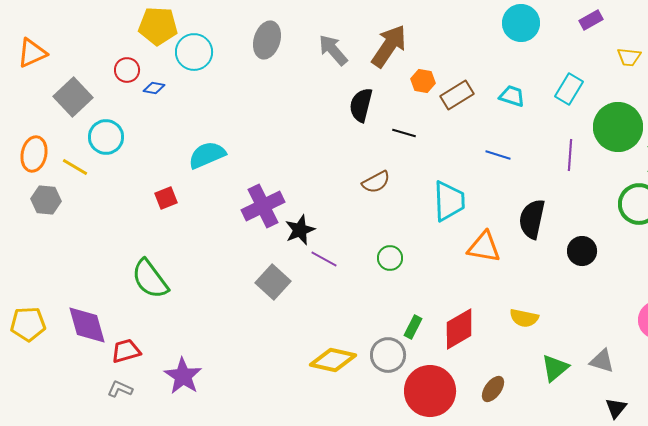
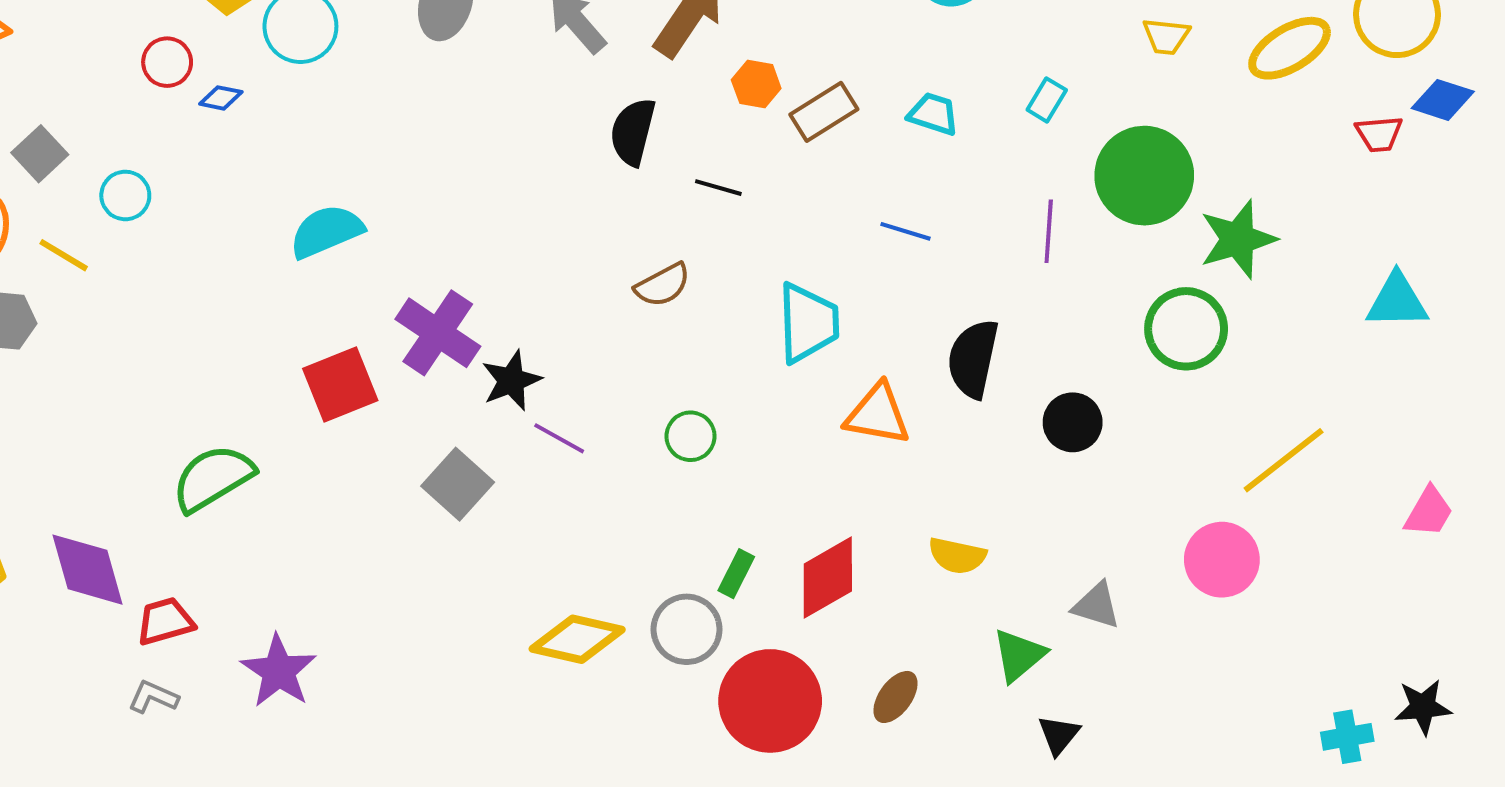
cyan rectangle: (569, 89) -> (1047, 100), size x0.7
gray square: (73, 97) -> (40, 154), moved, size x0.7
cyan circle: (106, 137) -> (125, 195), size x0.7
red square: (166, 198) -> (340, 385), moved, size x1.6
purple cross: (263, 206) -> (438, 333), turned -30
green semicircle: (150, 279) -> (213, 478), turned 96
gray triangle: (602, 361) -> (1096, 605), moved
black triangle: (616, 408) -> (1059, 735), moved

